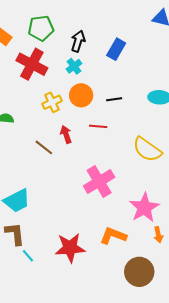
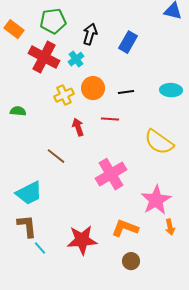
cyan cross: (74, 66) -> (76, 59), moved
brown line: (44, 147) -> (56, 156), moved
brown circle: (139, 272) -> (131, 261), moved, size x0.6

